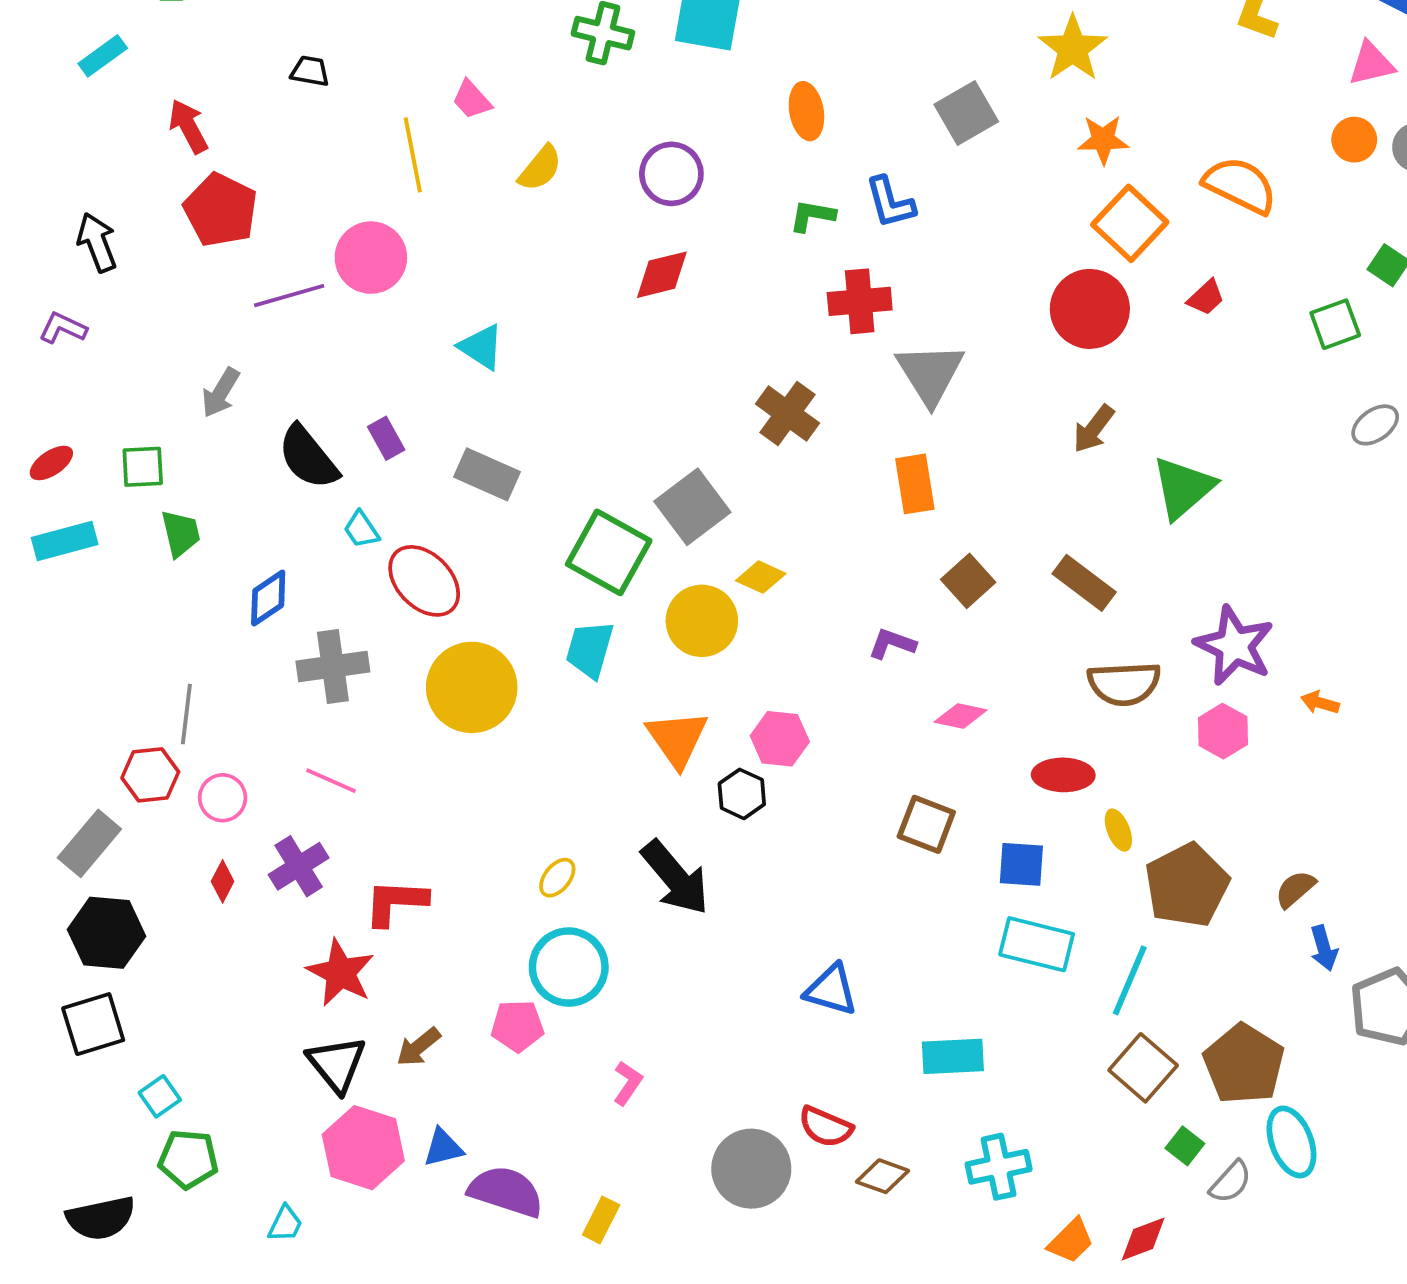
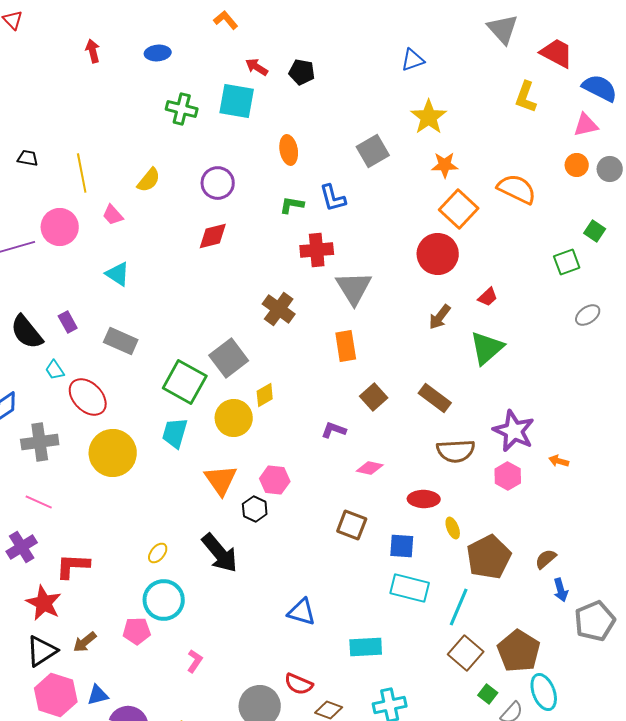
black trapezoid: (310, 71) -> (28, 158), moved
pink trapezoid: (472, 100) -> (113, 215), moved
red trapezoid: (1206, 298) -> (488, 297), moved
yellow diamond: (761, 577) -> (265, 395), turned -55
black triangle: (337, 1064) -> (42, 651), turned 36

